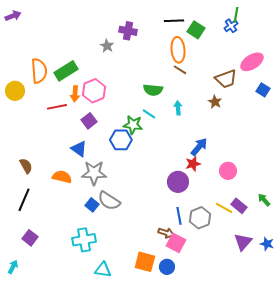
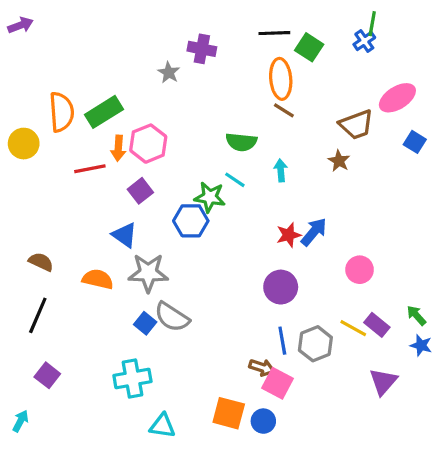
red star: (193, 164) -> (289, 235), moved
brown semicircle: (26, 166) -> (41, 262), turned -35
blue star: (267, 244) -> (421, 345), moved

